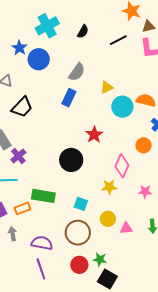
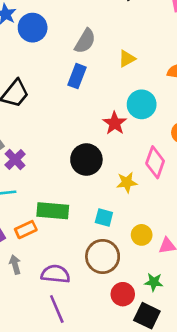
cyan circle: (122, 107) -> (142, 104), moved
yellow star: (109, 187) -> (127, 182), moved
green star: (100, 259) -> (154, 282), moved
red circle: (79, 265) -> (123, 294), moved

